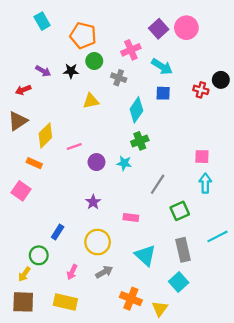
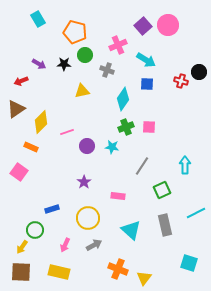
pink square: (202, 157) -> (149, 127), moved
blue rectangle: (58, 232) -> (52, 209), turned 40
cyan square: (179, 282) -> (189, 263), moved, turned -30

